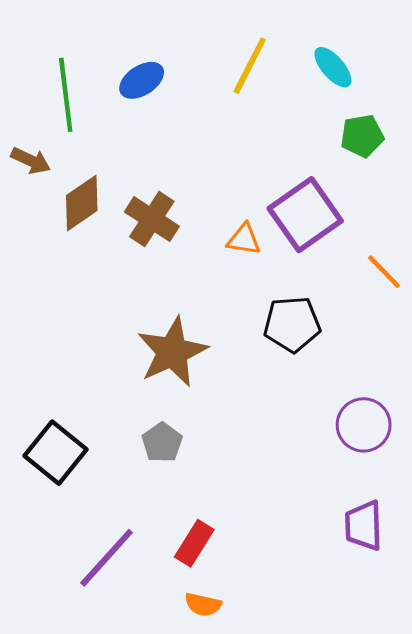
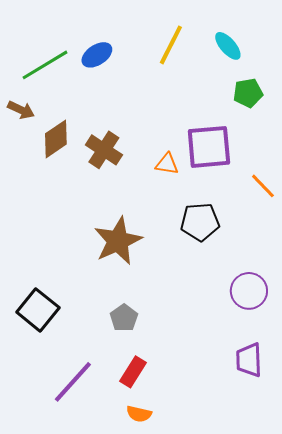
green line: (66, 95) -> (45, 65), turned 66
purple square: (305, 215) -> (209, 147), turned 30
gray pentagon: (162, 442) -> (124, 318), moved

